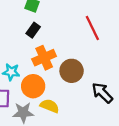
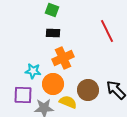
black rectangle: (33, 30) -> (53, 33), turned 56
brown circle: (72, 71) -> (88, 90), moved

